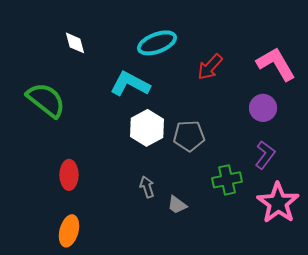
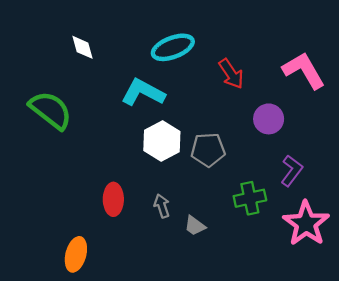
red arrow: (210, 67) -> (231, 74), turned -76
purple circle: (263, 108) -> (269, 119), moved
red ellipse: (69, 175) -> (113, 199), moved

